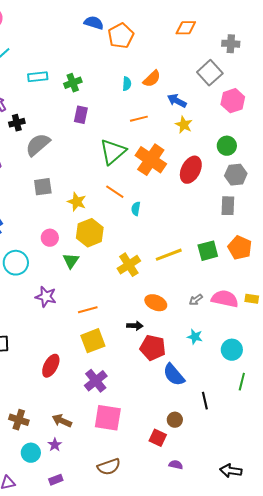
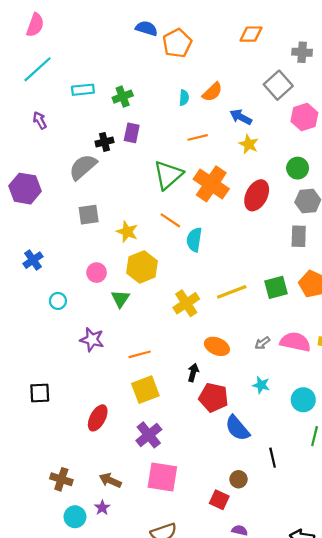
black cross: (17, 123) -> (104, 142), moved
cyan semicircle: (136, 209) -> (194, 240), size x1.5
cyan circle: (16, 263) -> (58, 301), size x0.6
black arrow: (135, 326) -> (193, 373), turned -77

